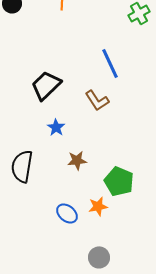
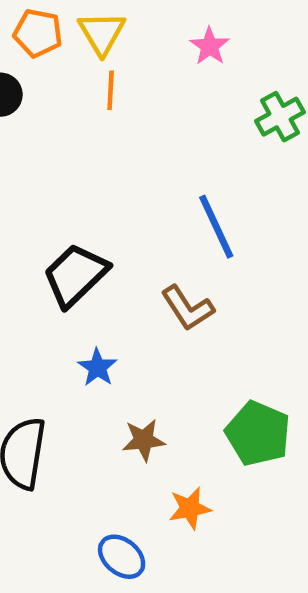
green pentagon: (119, 181) -> (258, 433), moved
orange star: (98, 206) -> (190, 508), moved

